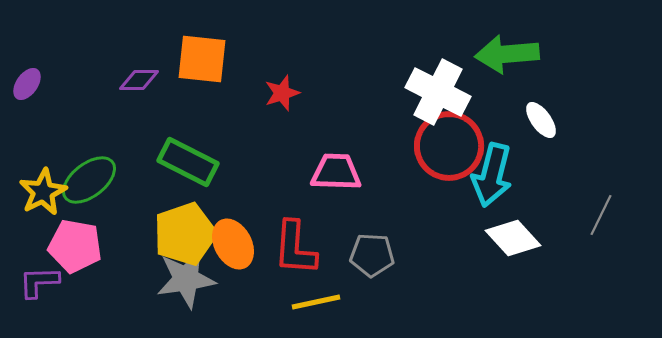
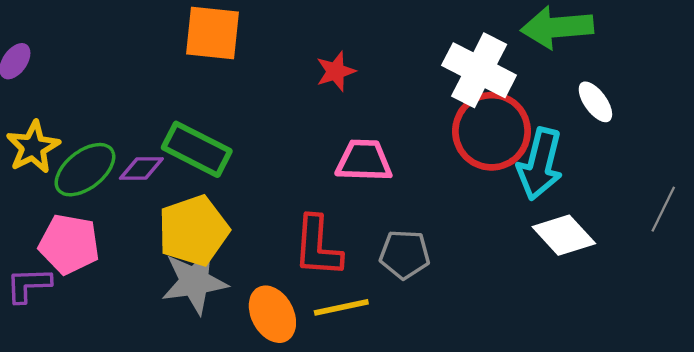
purple diamond: (139, 80) -> (141, 169), moved
red star: (282, 93) -> (336, 71), moved
yellow star: (43, 192) -> (33, 147), moved
orange ellipse: (233, 244) -> (272, 314), moved

